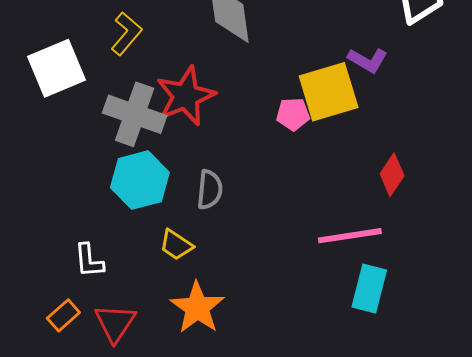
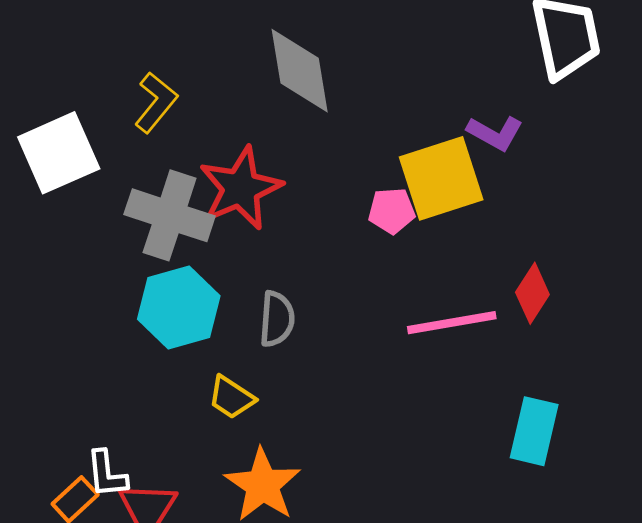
pink line: (350, 236) -> (452, 323), moved
white L-shape: (89, 261) -> (107, 474), moved
cyan rectangle: (369, 289) -> (534, 431), moved

